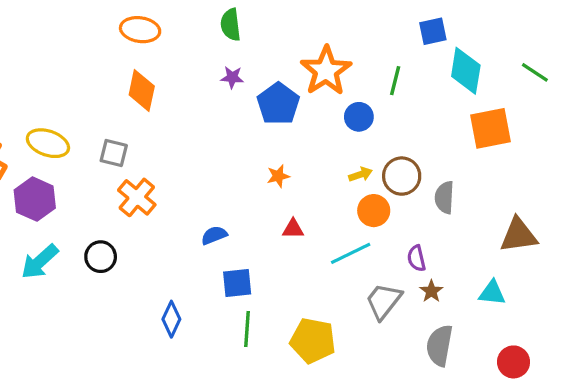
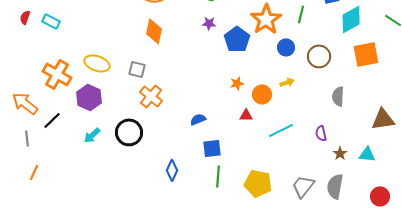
cyan diamond: (466, 71) -> (351, 19), turned 52
green line: (395, 81) -> (301, 14), moved
brown circle: (402, 176) -> (319, 56), moved
orange circle: (374, 211) -> (262, 94), moved
black circle: (101, 257) -> (129, 132), size x1.4
cyan arrow: (40, 262) -> (92, 135), size x0.7
brown star: (431, 291) -> (340, 153), moved
gray trapezoid: (384, 301) -> (303, 186), moved

